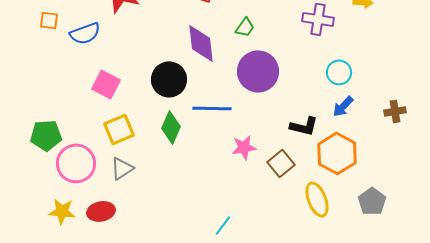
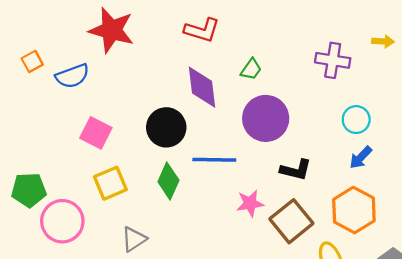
orange square: (49, 20) -> (32, 61), turned -36
black L-shape: (304, 126) -> (296, 170), moved
brown square: (281, 163) -> (291, 221), size x1.4
gray triangle: (122, 168) -> (134, 239), moved

